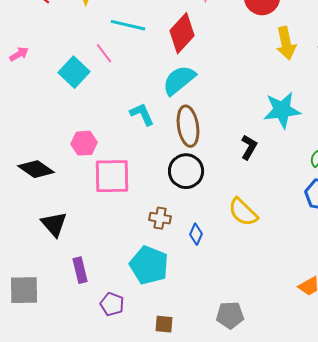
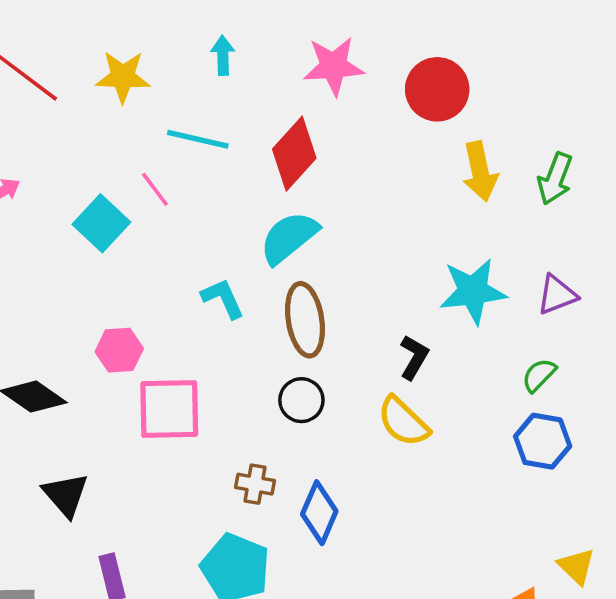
black circle: (186, 171) -> (301, 400), size x0.7
yellow semicircle: (243, 212) -> (403, 422), moved
blue diamond: (196, 234) -> (319, 513), size x1.6

